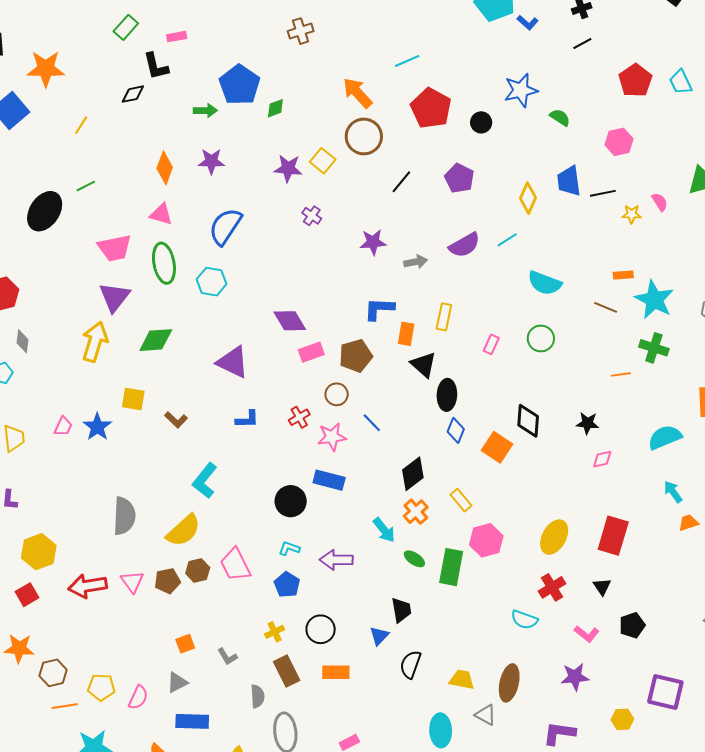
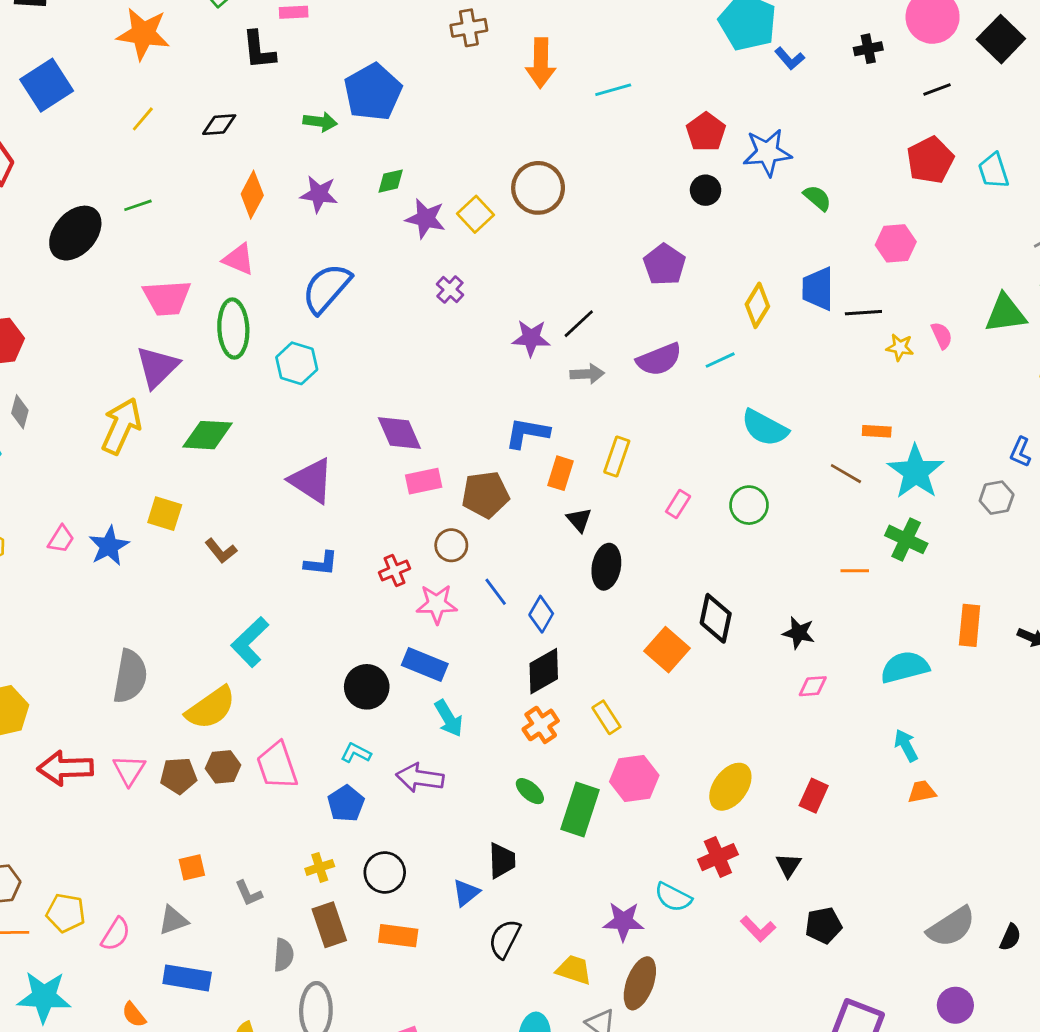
black line: (582, 43) -> (937, 89), moved
orange star: (46, 69) -> (143, 34), moved
orange arrow: (357, 93) -> (541, 63), moved, turned -144
black diamond: (133, 94) -> (219, 125), moved
green diamond: (275, 108) -> (391, 181), moved
red pentagon: (431, 108) -> (706, 132), moved, size x0.7
black line: (401, 182) -> (579, 324), moved
black triangle: (424, 365) -> (579, 520), size x0.7
blue diamond: (456, 430) -> (541, 614), moved
cyan arrow: (384, 530) -> (449, 718), moved
red rectangle: (613, 536) -> (814, 796), size x0.6
purple star: (575, 677) -> (623, 921), moved

